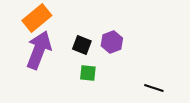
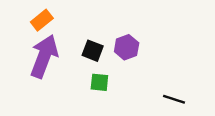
orange rectangle: (37, 18) -> (42, 20), size x0.7

